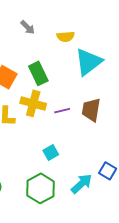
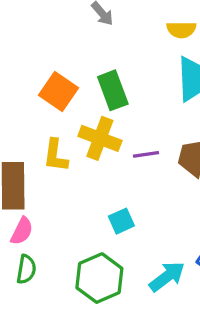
yellow semicircle: (66, 37) -> (181, 30), moved

